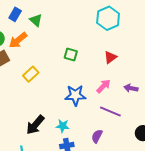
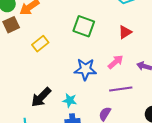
green square: (71, 55) -> (84, 26), size x1.5
purple line: (110, 112) -> (121, 89), turned -35

